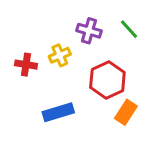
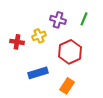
green line: (129, 29) -> (84, 19), turned 64
orange rectangle: (126, 112) -> (67, 86), moved

